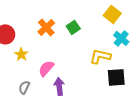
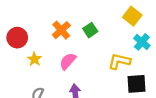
pink semicircle: (46, 68) -> (68, 61), moved

